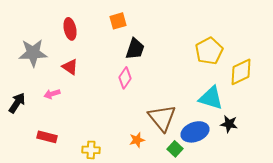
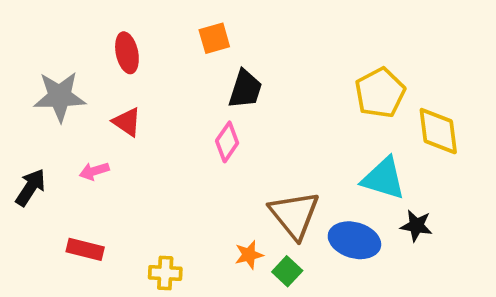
yellow diamond: (241, 72) -> (438, 131), turned -72
blue ellipse: (195, 132) -> (354, 240), turned 36
green square: (175, 149) -> (287, 271), moved

